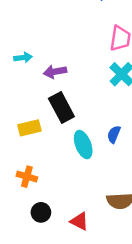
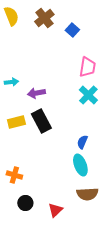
yellow rectangle: (29, 128) -> (16, 122), moved
cyan ellipse: (83, 145) -> (80, 165), moved
red triangle: (79, 221) -> (55, 210), turned 49

